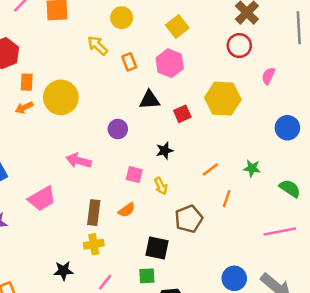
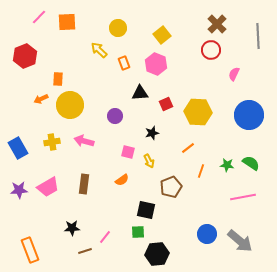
orange rectangle: (27, 82) -> (58, 79), moved
yellow circle: (61, 97) -> (70, 105), moved
yellow hexagon: (223, 99) -> (198, 112), moved
blue circle: (287, 128) -> (249, 115), size x1.5
green star: (252, 168) -> (227, 165), moved
pink trapezoid: (42, 199) -> (48, 187), moved
brown rectangle: (94, 213) -> (84, 184), moved
yellow cross: (94, 244) -> (52, 142), moved

